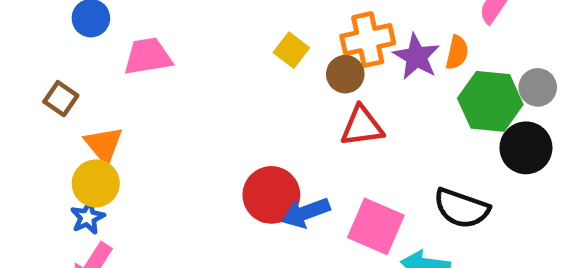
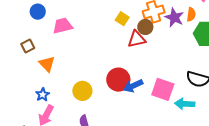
brown square: (61, 99) -> (28, 46), turned 32
red triangle: (362, 126) -> (137, 39), moved
yellow circle: (96, 183) -> (82, 91), moved

